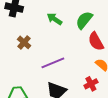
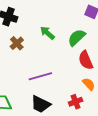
brown cross: (24, 42) -> (17, 43), moved

